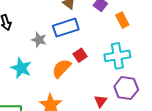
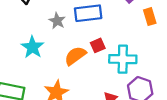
cyan cross: (117, 56) -> (123, 59), moved

